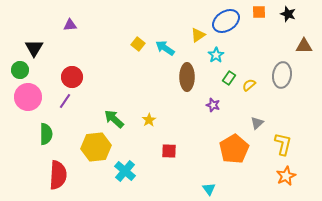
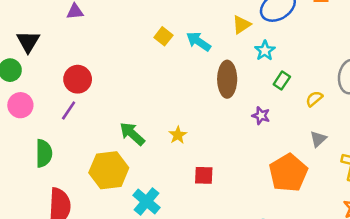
yellow semicircle: (249, 85) -> (314, 99), moved
pink circle: (28, 97) -> (20, 105), size x0.7

